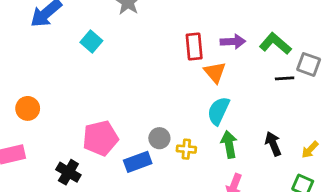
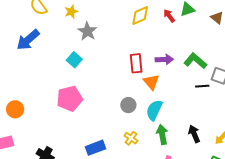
cyan square: (91, 41) -> (74, 60), moved
pink pentagon: (100, 138) -> (70, 99), moved
gray circle: (159, 138) -> (128, 105), moved
yellow cross: (186, 149) -> (131, 138), turned 32

